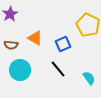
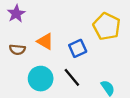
cyan circle: (20, 70) -> (41, 79), moved

